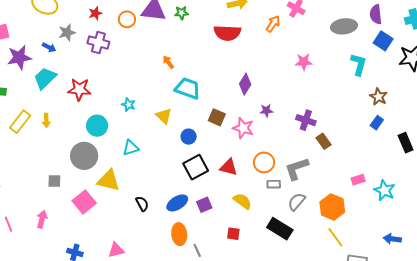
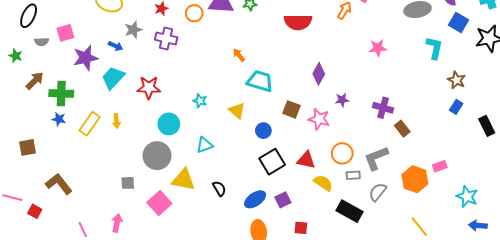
cyan star: (384, 190) -> (467, 197), moved
yellow semicircle: (242, 201) -> (323, 183), moved
black semicircle: (142, 204) -> (219, 189), moved
orange hexagon: (332, 207) -> (415, 179), moved
black rectangle: (280, 229) -> (350, 211), moved
red square: (233, 234) -> (301, 228), moved

